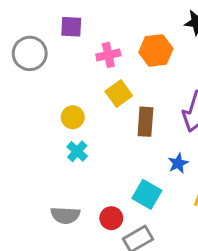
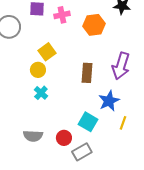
pink cross: (108, 55) -> (62, 15), moved
yellow square: (119, 94) -> (47, 52), moved
blue star: (178, 163) -> (109, 101), size x1.5

